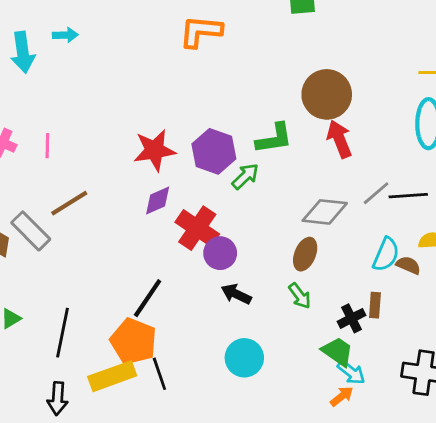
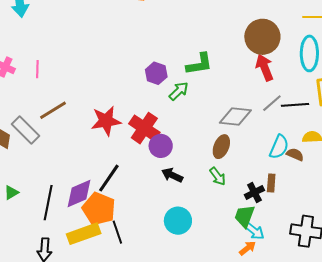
brown circle: (327, 94) -> (262, 37), moved
red arrow: (339, 139) -> (265, 67), moved
red star: (154, 150) -> (106, 121), moved
purple hexagon: (214, 151) -> (156, 73), size x0.7
purple diamond: (158, 200) -> (79, 193), moved, size x1.4
green trapezoid: (338, 352) -> (245, 216), turned -105

